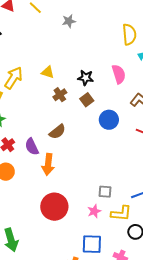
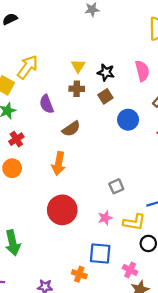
yellow triangle: (48, 72) -> (78, 66), moved, turned 40
brown cross: (60, 95) -> (77, 89), turned 32
purple semicircle: (32, 147) -> (47, 104), moved
gray square: (105, 192) -> (116, 186), moved, turned -32

